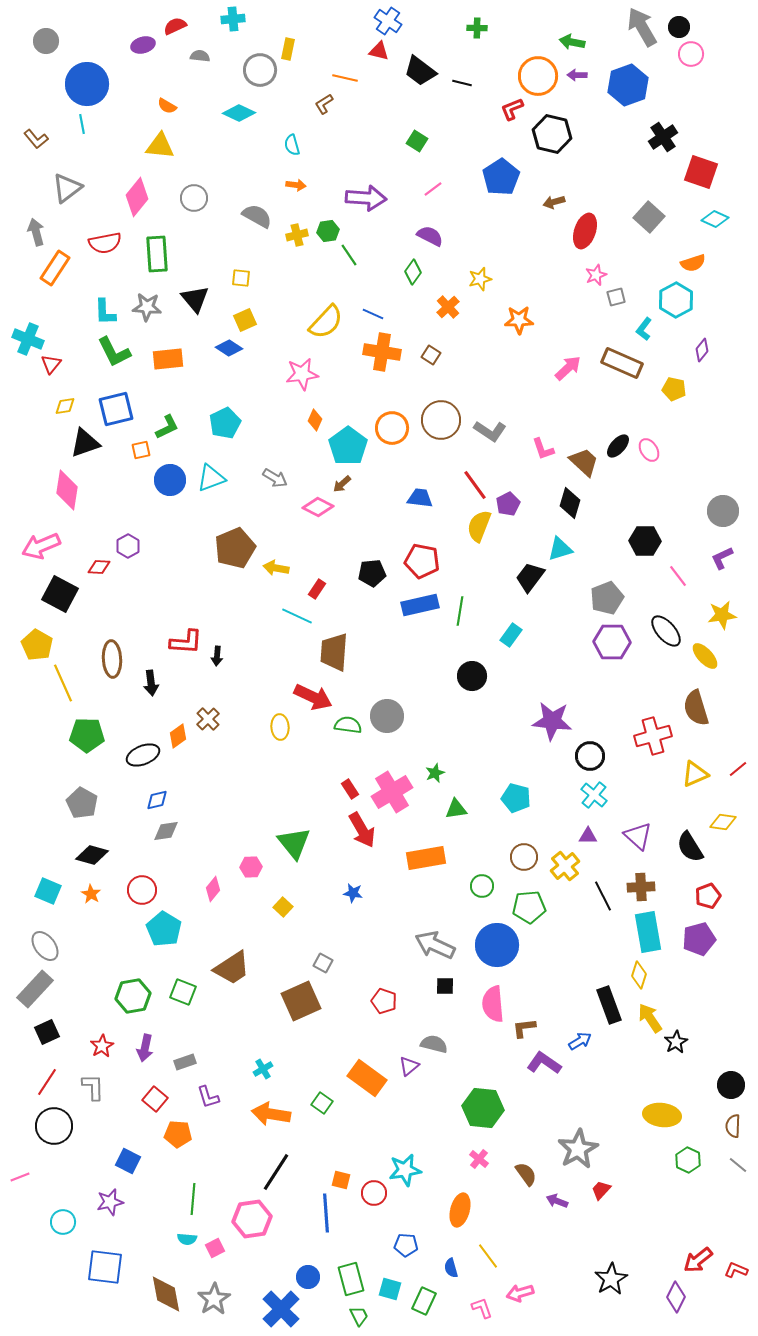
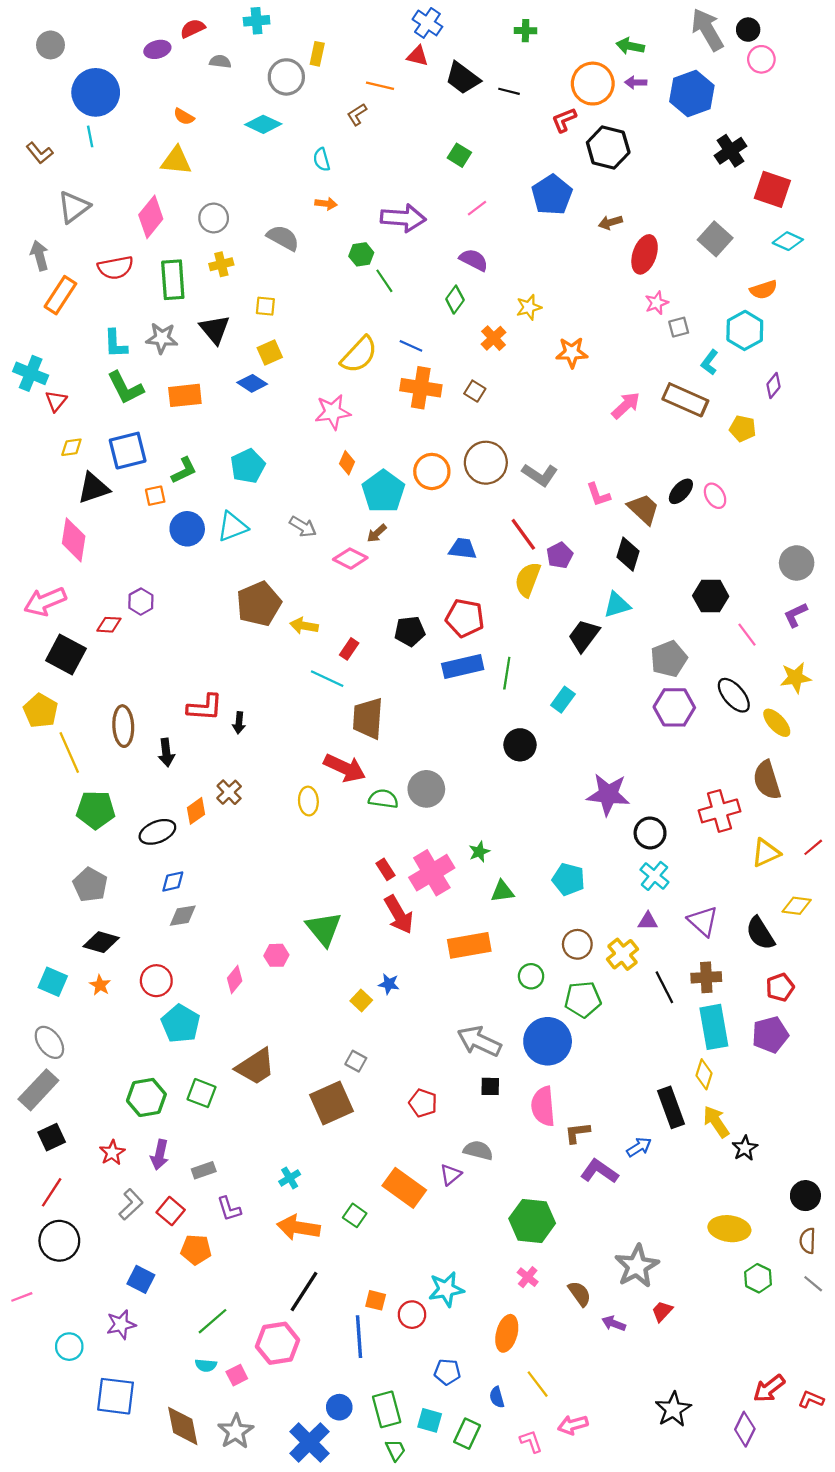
yellow cross: (297, 235) -> (221, 264), moved
yellow square: (283, 907) -> (361, 1001), moved
gray L-shape: (93, 1087) -> (131, 1204), moved, turned 48
green line: (193, 1199) -> (213, 1321), turned 44

